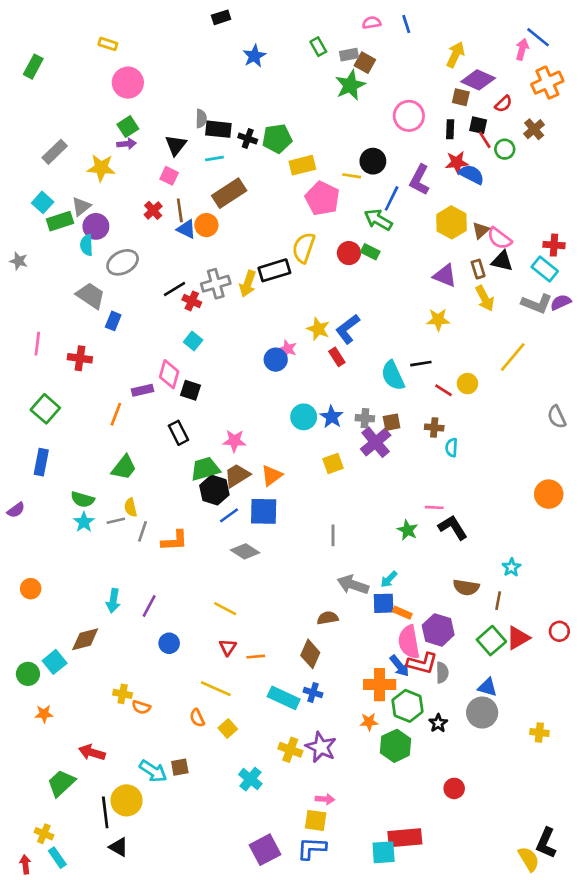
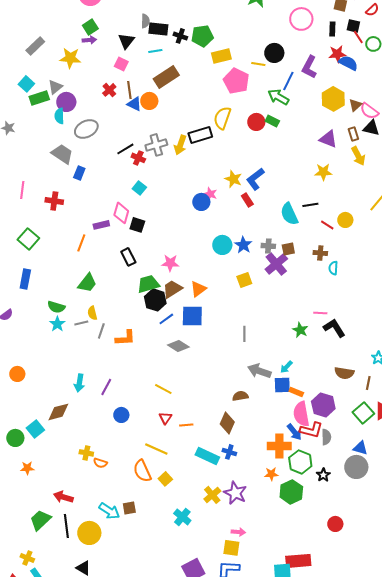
orange semicircle: (197, 718) -> (142, 471), size x1.6
yellow cross: (290, 750) -> (212, 495), turned 30
black line: (105, 812) -> (66, 526), moved

